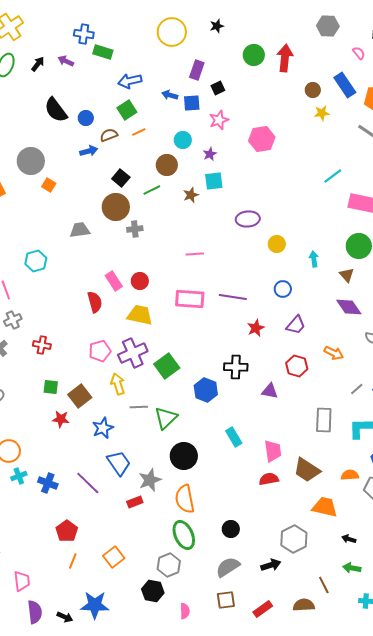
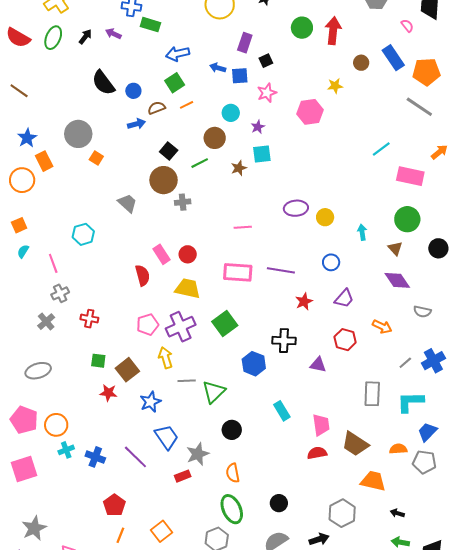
yellow star: (322, 113) -> (335, 86), moved
purple ellipse: (248, 219) -> (296, 208), moved
gray trapezoid: (80, 230) -> (127, 203), turned 50
green square: (167, 366) -> (225, 324), moved
black circle: (184, 456) -> (232, 430), size x0.7
orange semicircle: (185, 499) -> (233, 473), size x0.7

